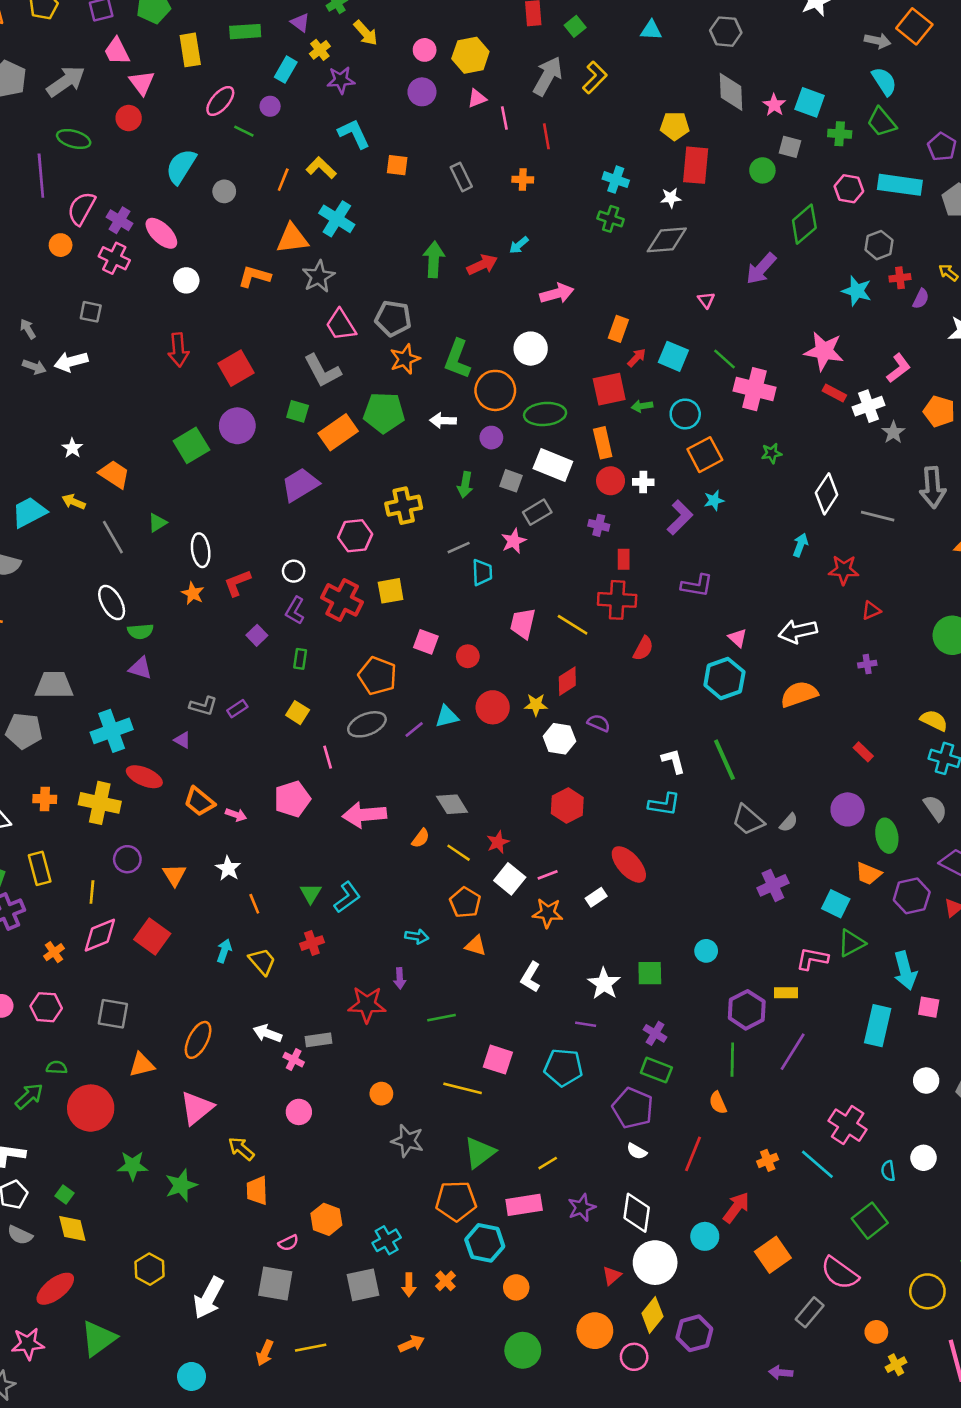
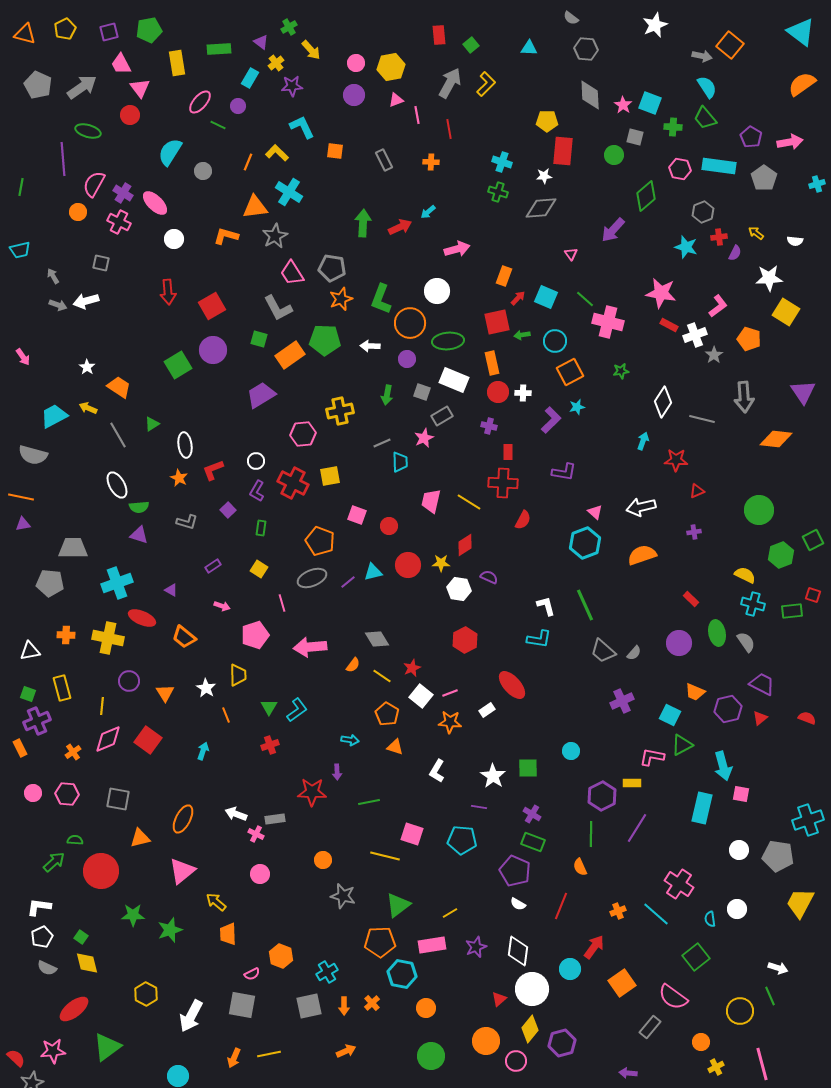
gray L-shape: (203, 706) -> (187, 522), moved
pink arrow: (236, 815) -> (222, 606), moved
green ellipse: (887, 836) -> (717, 633), moved
yellow trapezoid: (262, 961) -> (238, 675), moved, turned 40

